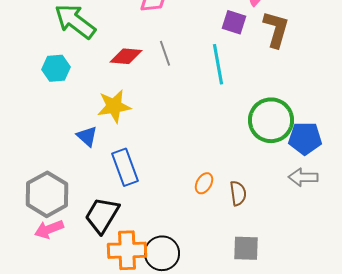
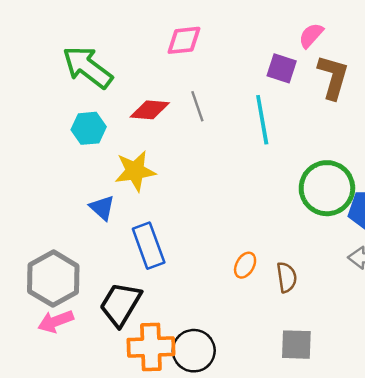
cyan hexagon: (56, 68) -> (89, 128), moved

